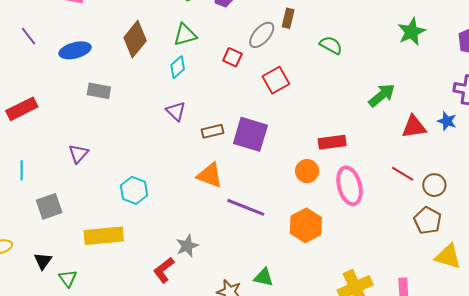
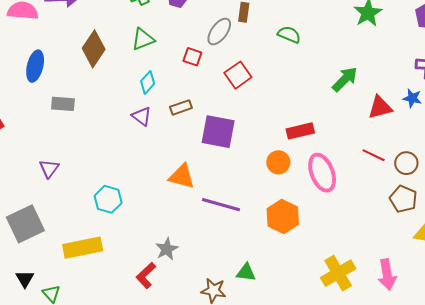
blue ellipse: (75, 50) -> (35, 66), turned -56
cyan diamond: (178, 67) -> (148, 82), moved
brown rectangle: (213, 131) -> (181, 107), moved
gray square: (49, 206) -> (25, 224), size x1.4

